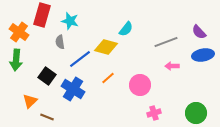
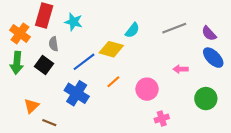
gray semicircle: (60, 42) -> (54, 44), moved
gray line: (166, 42) -> (174, 28), moved
blue ellipse: (203, 55) -> (213, 58), turned 55
black square: (47, 76) -> (44, 65), moved
green circle: (196, 113) -> (206, 99), moved

